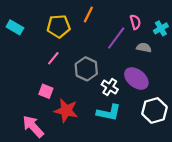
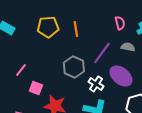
orange line: (88, 15) -> (76, 29), moved, turned -35
purple line: (116, 38) -> (102, 53), moved
pink line: (53, 58) -> (21, 70), moved

